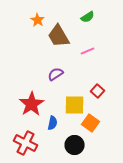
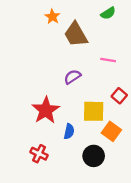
pink line: (88, 51) -> (108, 60), moved, turned 32
red cross: (26, 143) -> (39, 154), size x0.7

